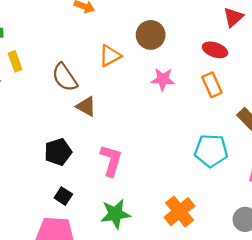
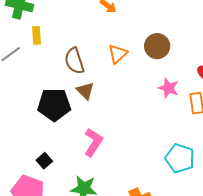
orange triangle: (110, 56) -> (118, 54), turned -30
pink star: (163, 79) -> (168, 88), moved
black pentagon: (58, 152) -> (54, 105), moved, size x1.4

